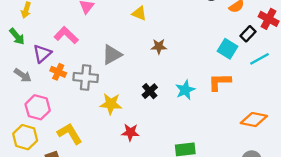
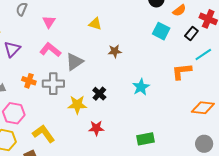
pink L-shape: (66, 35) -> (50, 50), moved
cyan square: (227, 49) -> (161, 31), moved
purple triangle: (42, 54) -> (12, 49), moved
orange L-shape: (219, 82) -> (182, 71), moved
black cross: (150, 91) -> (99, 94), moved

